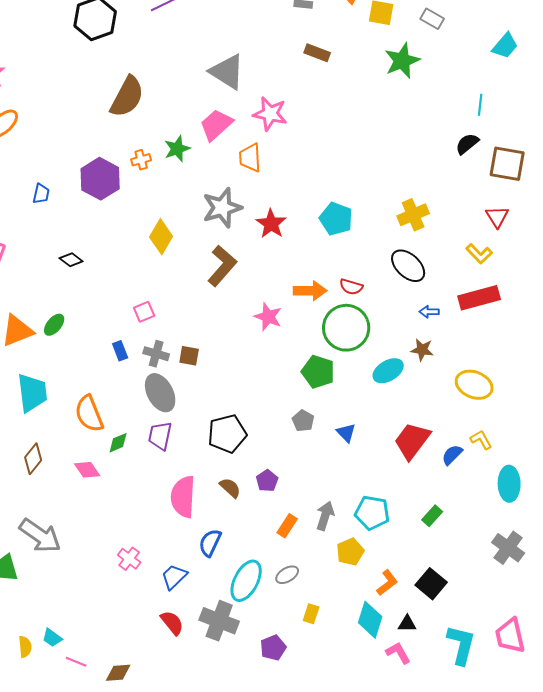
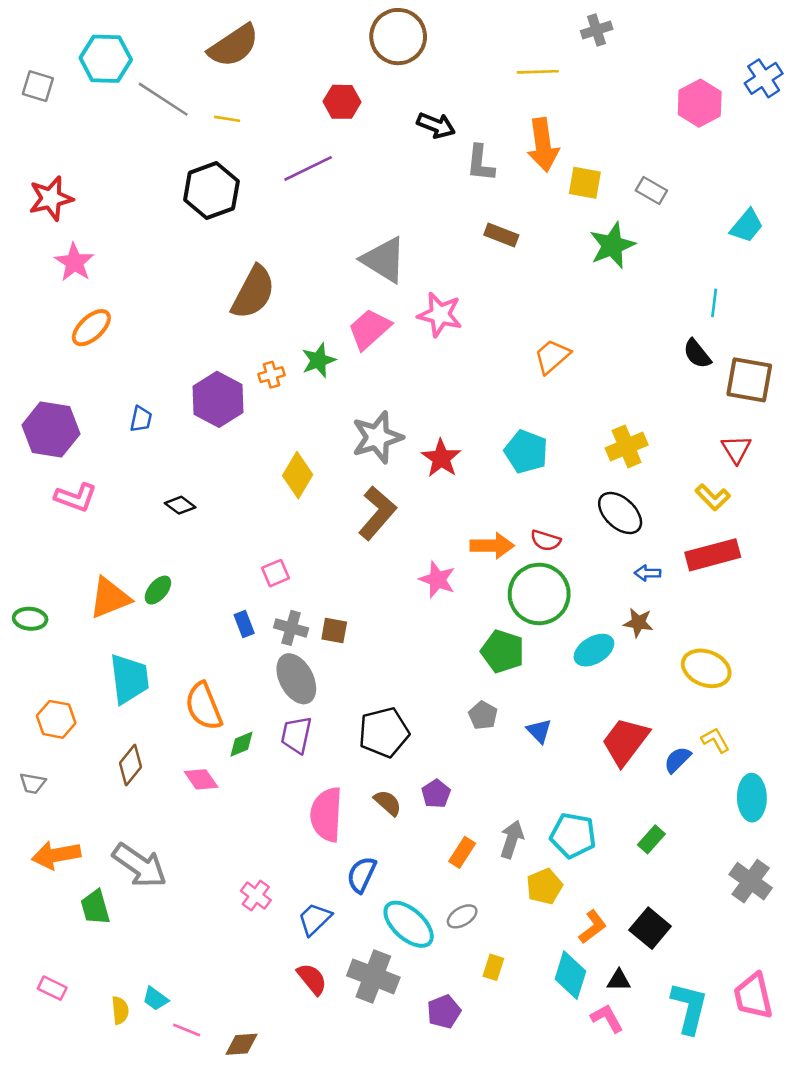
black semicircle: (467, 144) -> (697, 354), turned -90
orange trapezoid: (250, 158) -> (552, 356), moved, turned 52
cyan ellipse: (246, 581) -> (409, 924), turned -75

